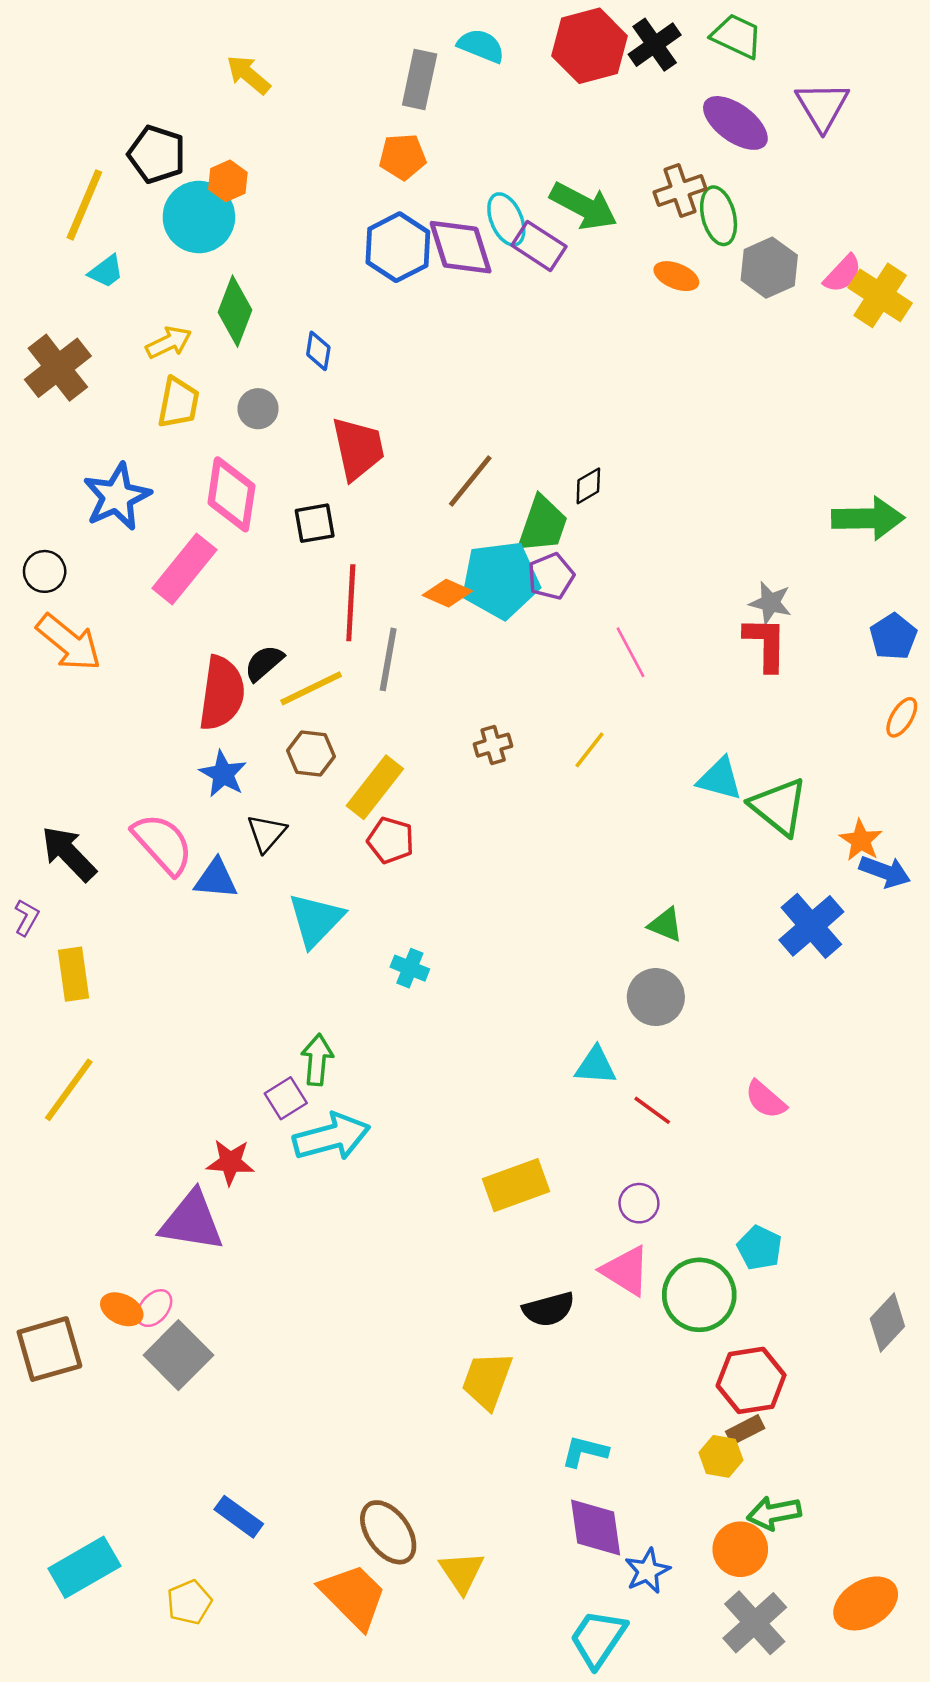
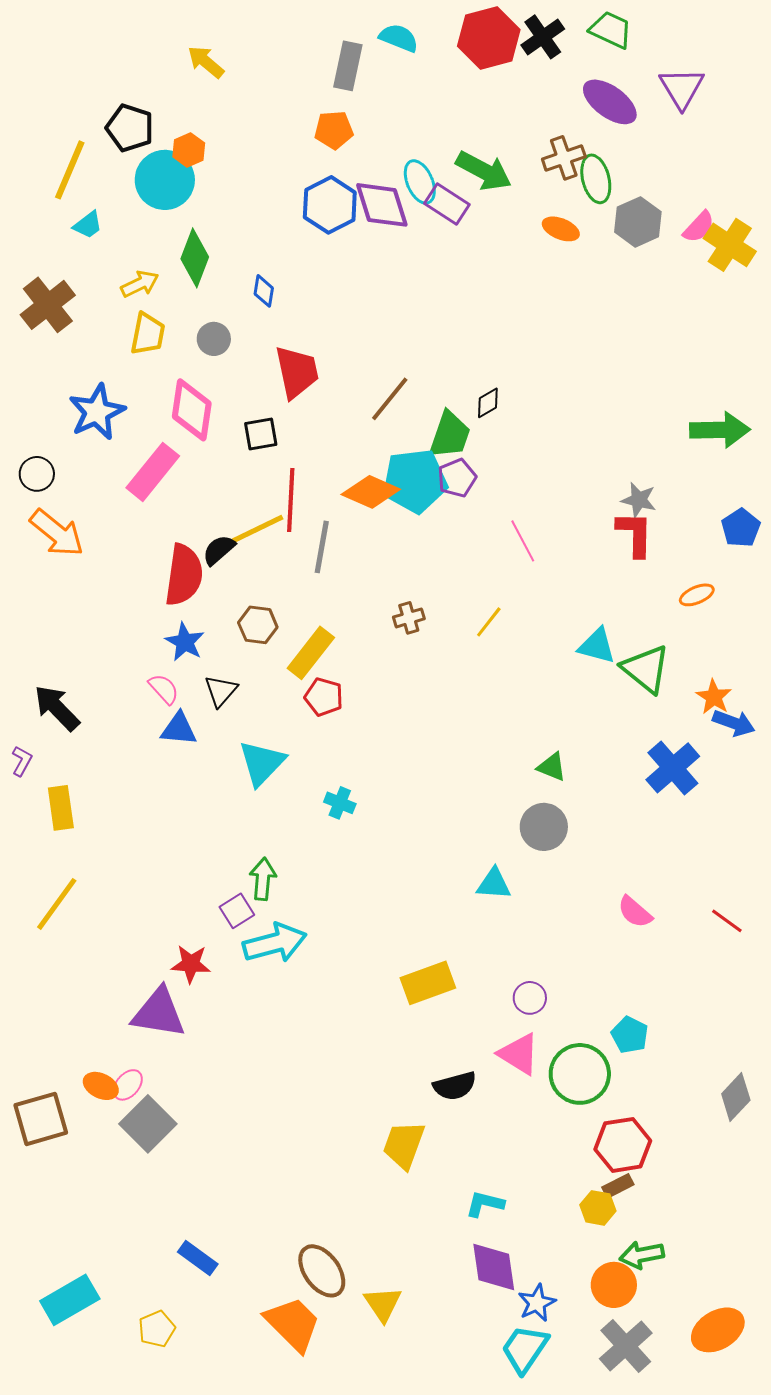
orange diamond: (447, 593) -> (371, 492), size x1.4
yellow line: (311, 688) -> (258, 529), moved
orange ellipse: (902, 717) -> (697, 595), moved, turned 36
pink semicircle: (163, 844) -> (164, 689), moved, size x0.6
red line: (652, 1110) -> (727, 921), moved
cyan trapezoid: (598, 1638) -> (525, 1349), moved

